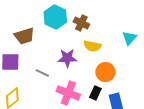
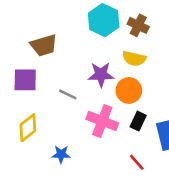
cyan hexagon: (55, 17) -> (104, 20), moved
brown cross: (81, 23) -> (138, 25), moved
orange circle: (105, 72) -> (129, 90), moved

